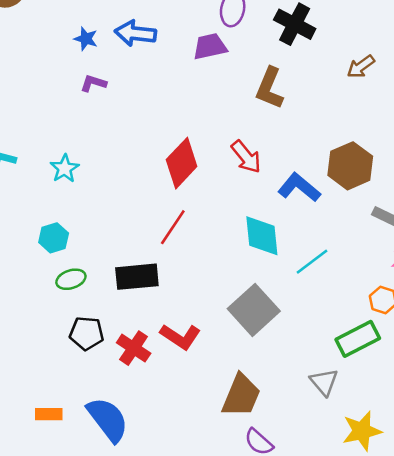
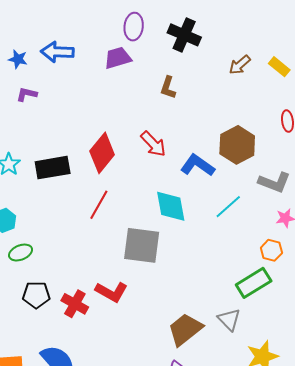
brown L-shape: (270, 88) -> (168, 88), size x0.7
cyan line: (312, 262) -> (228, 207), moved
black rectangle: (137, 277) -> (53, 168), moved
gray square: (254, 310) -> (142, 245), moved, turned -36
brown trapezoid: (241, 396) -> (185, 329), moved, turned -147

